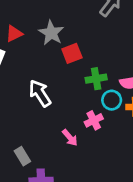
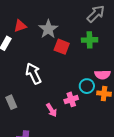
red square: (72, 53) -> (62, 47), turned 35
green cross: (96, 79) -> (90, 40), moved
gray rectangle: (22, 156) -> (11, 102), moved

